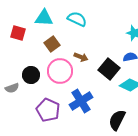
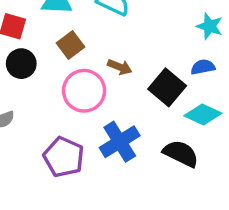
black circle: (31, 75) -> (21, 64), moved
black semicircle: (117, 120) -> (181, 154), moved, turned 90

